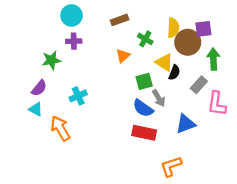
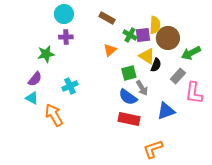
brown rectangle: (120, 20) -> (107, 18), turned 49
purple square: (203, 29) -> (143, 35), moved
green arrow: (213, 59) -> (191, 53), turned -114

